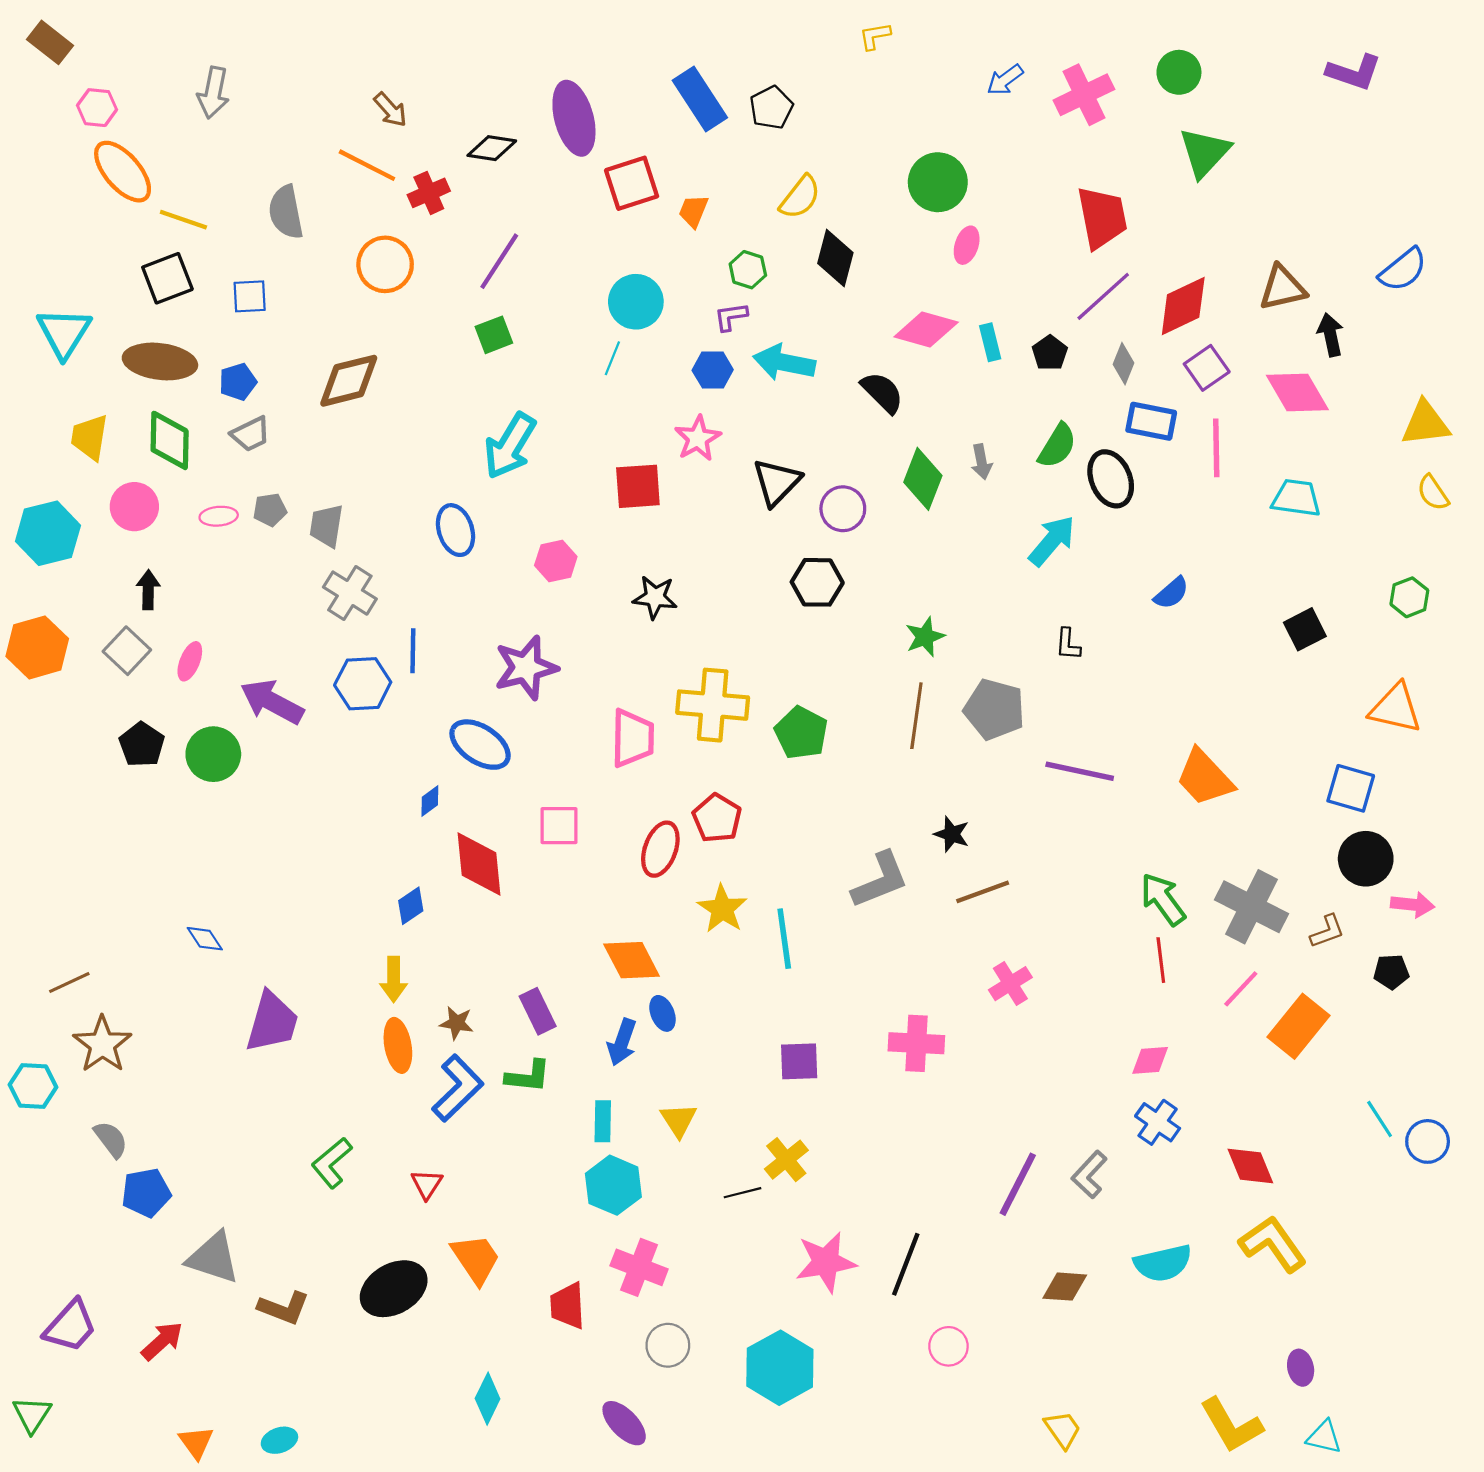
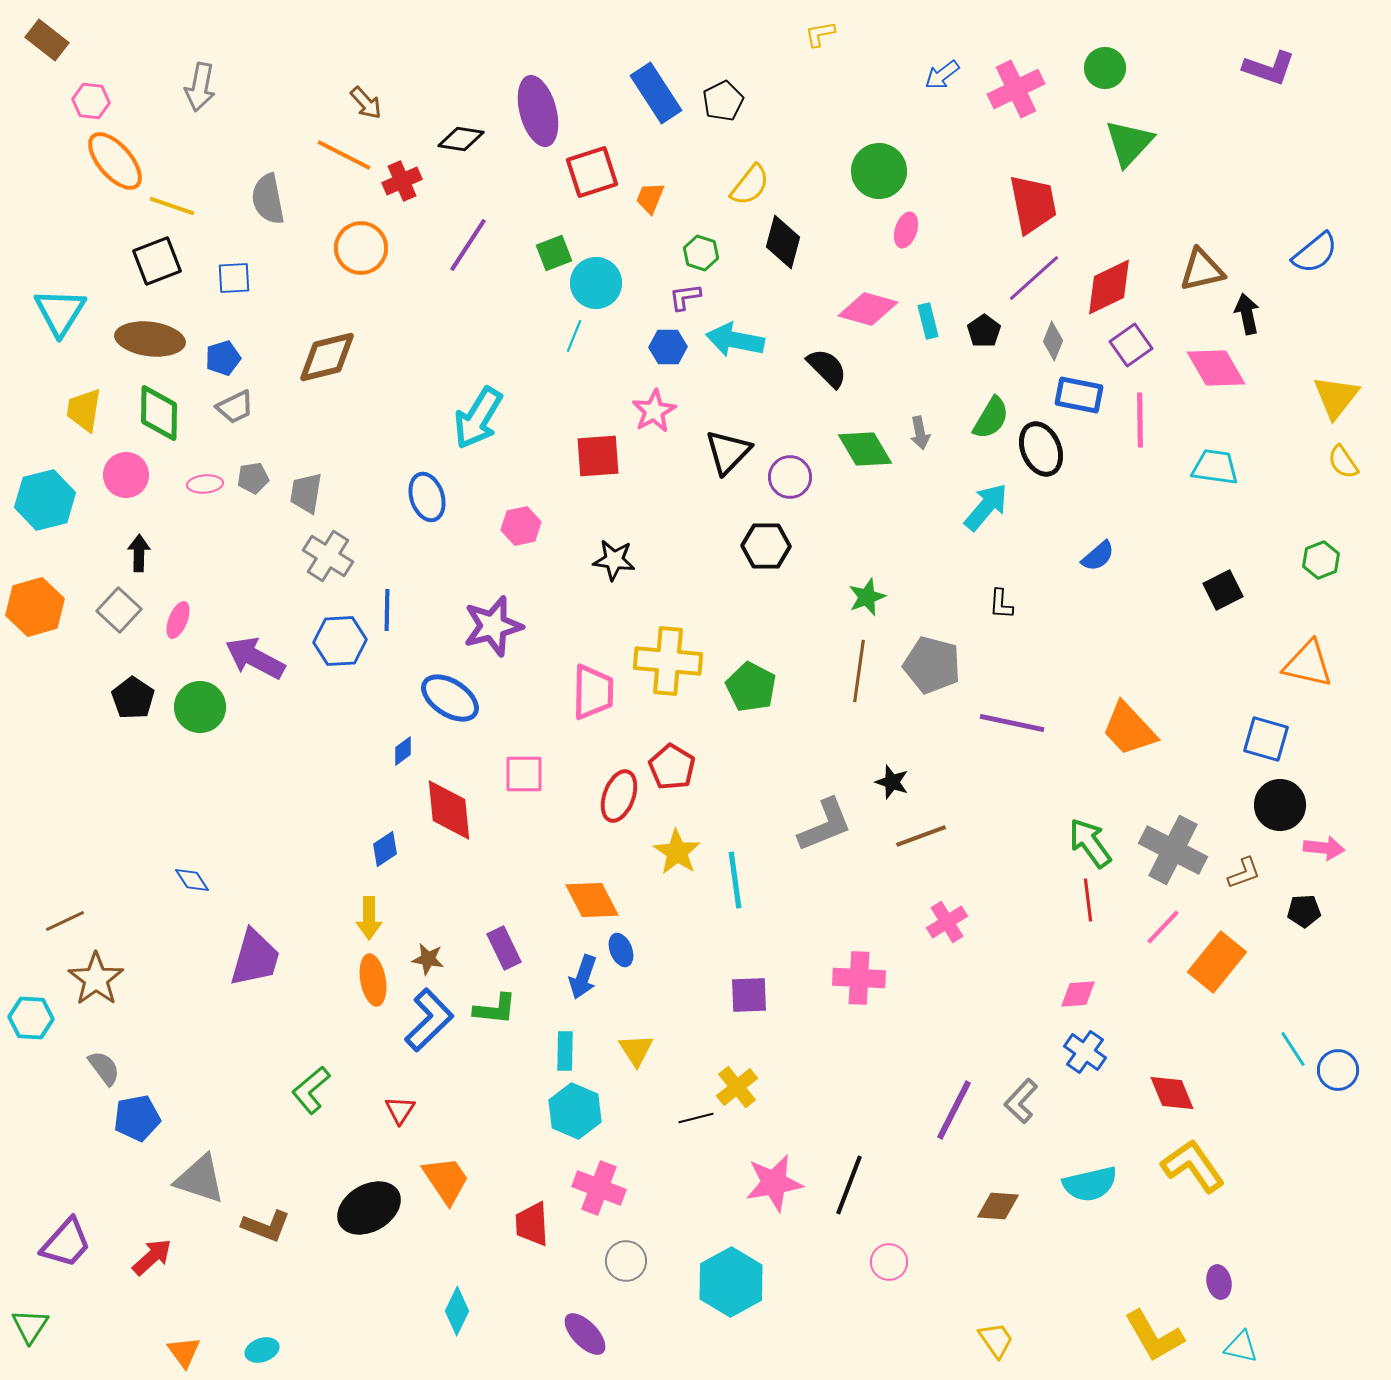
green square: (494, 335) -> (554, 253), moved
yellow triangle: (1425, 423) -> (1336, 397), turned -45
green diamond: (923, 479) -> (865, 449), turned -52

